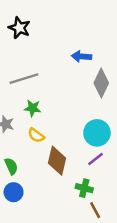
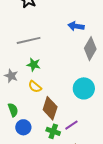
purple line: (96, 159) -> (71, 125), moved
green cross: (84, 188) -> (53, 131), moved
blue circle: (14, 192) -> (23, 127), moved

